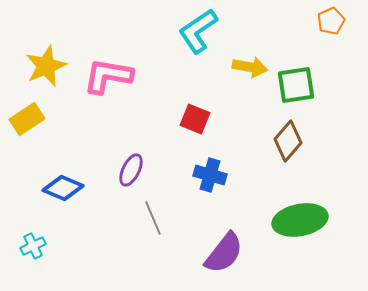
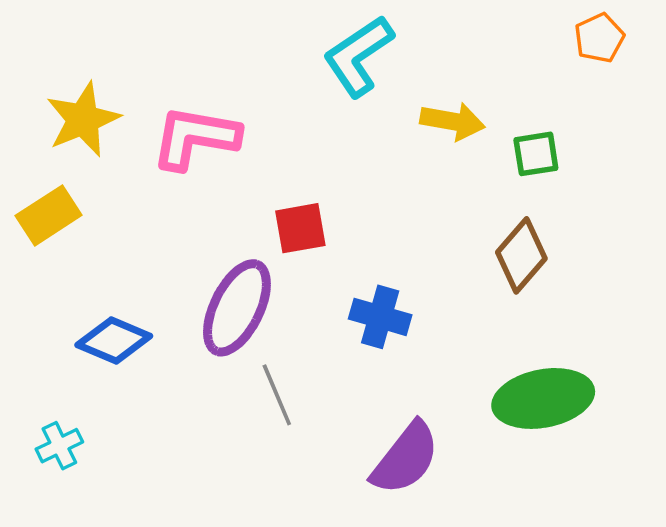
green square: (296, 85) -> (536, 154), size x0.7
red square: (195, 119) -> (300, 228), moved, turned -32
purple ellipse: (131, 170) -> (237, 308), size x1.6

